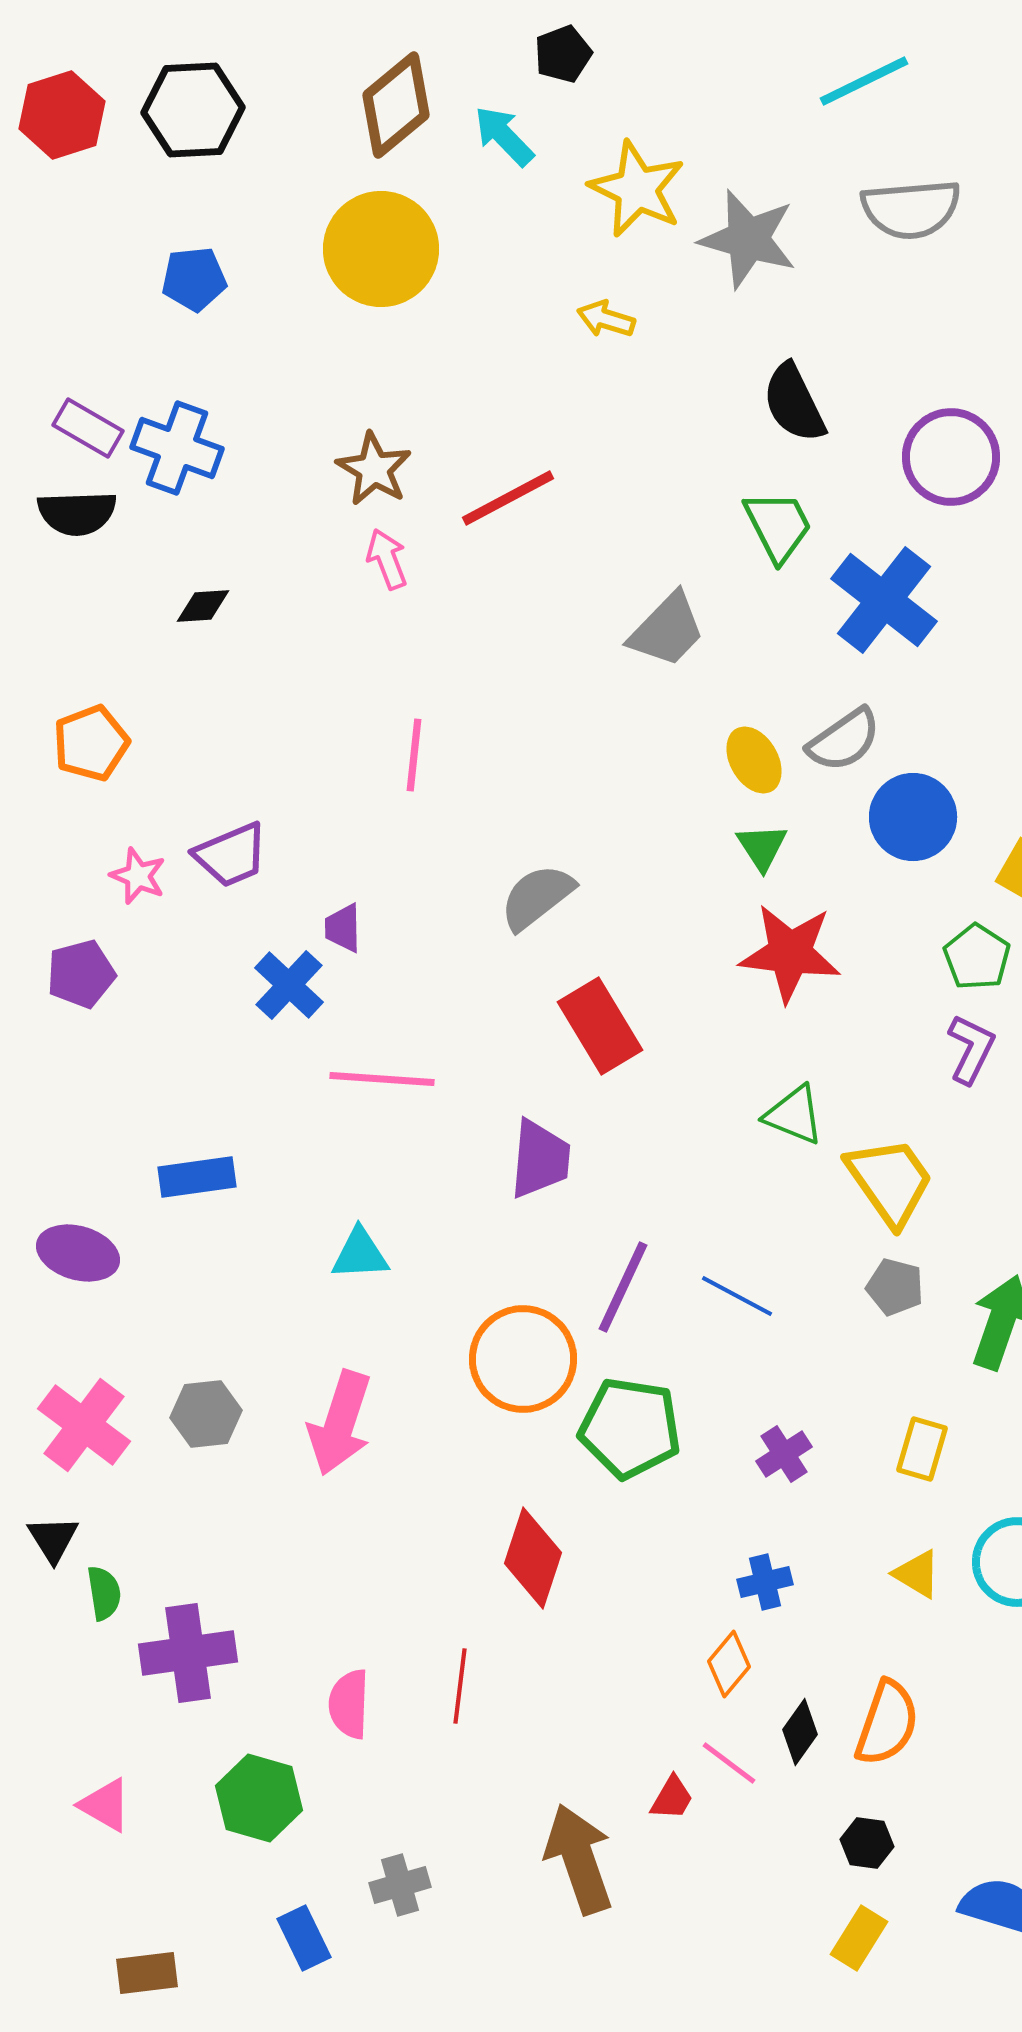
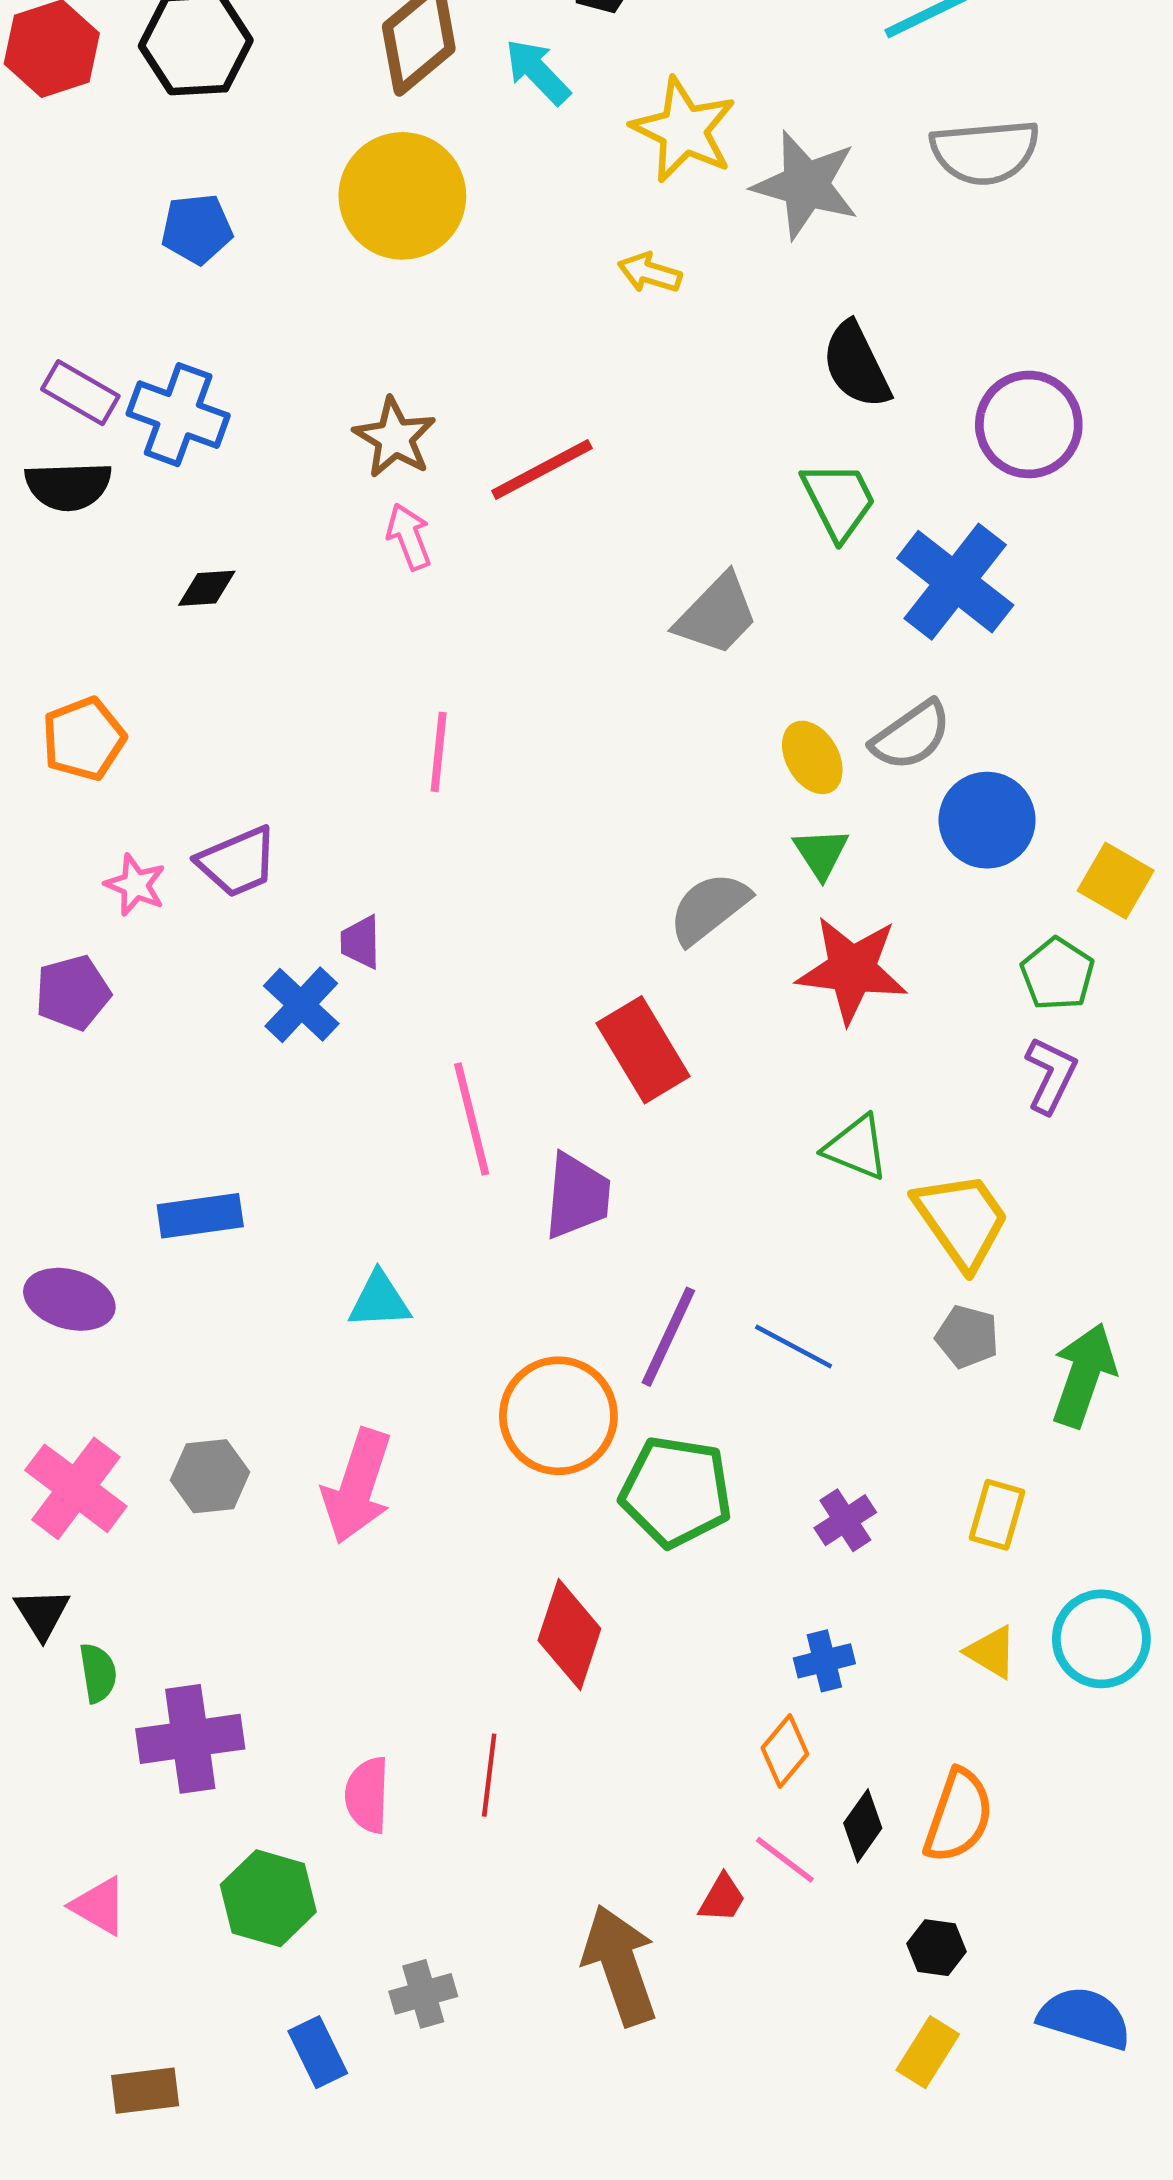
gray semicircle: (537, 897) -> (709, 908), moved
pink line: (382, 1079) -> (472, 1119), moved, turned 72

